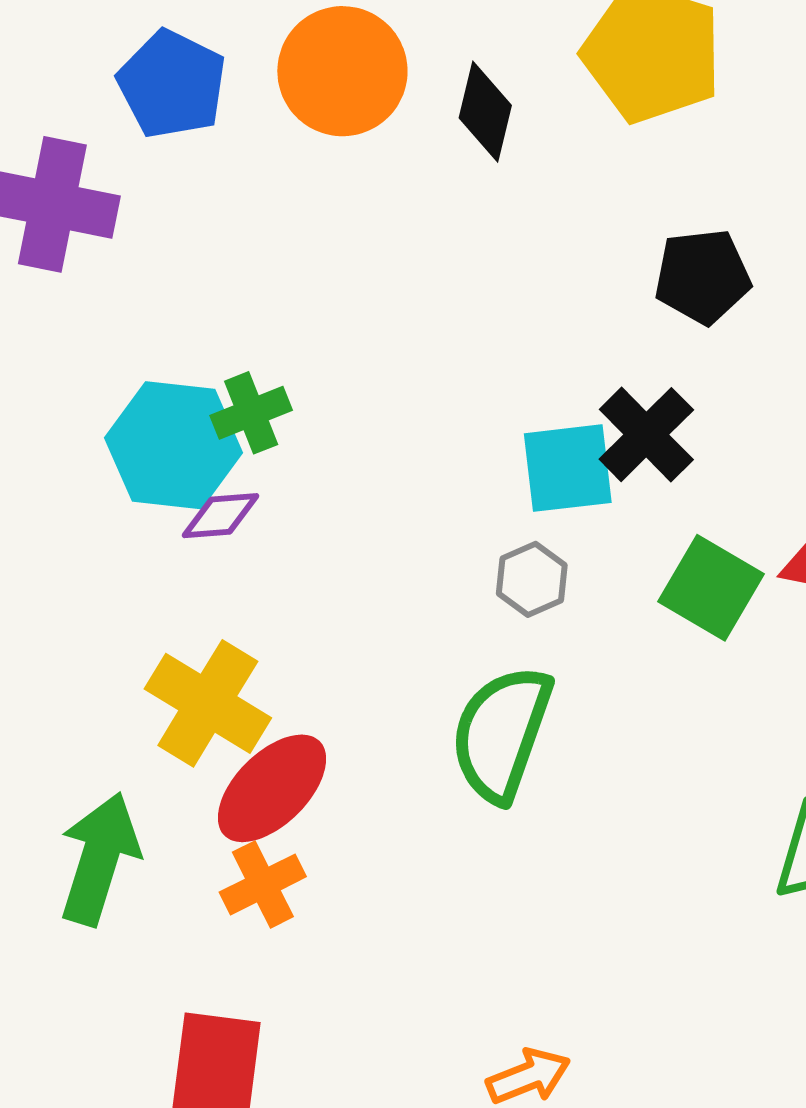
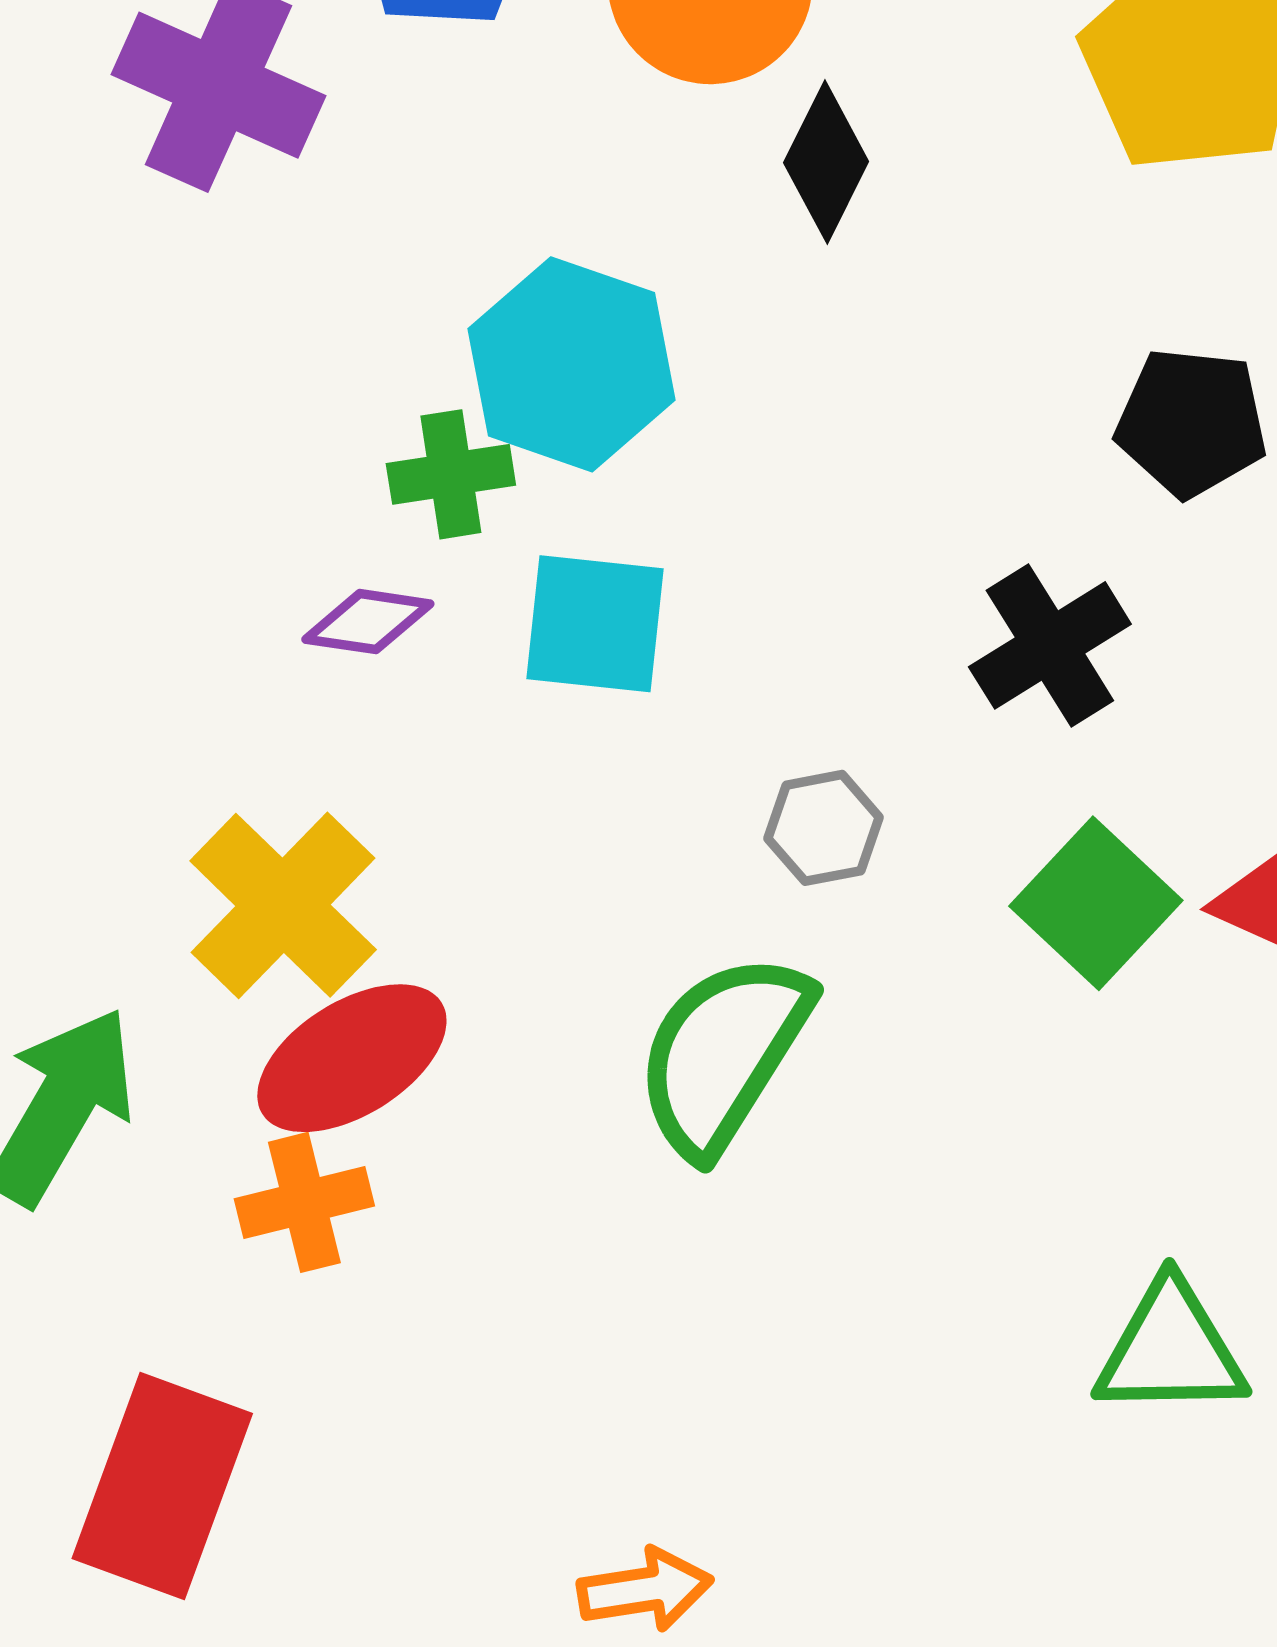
black diamond: (485, 112) -> (826, 162), moved
cyan hexagon: (174, 445) -> (572, 364), moved
cyan square: (568, 468) -> (595, 624), moved

